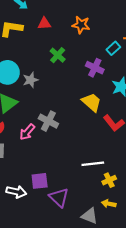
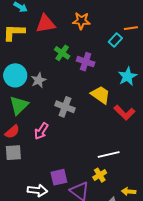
red triangle: (44, 24) -> (45, 24), size x1.5
purple cross: (95, 68) -> (86, 62), moved
gray cross: (48, 121) -> (65, 107), moved
yellow cross: (109, 180) -> (100, 175), moved

